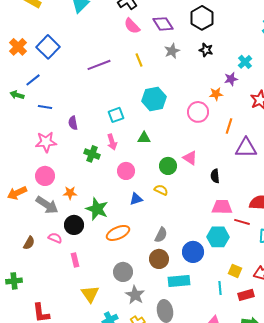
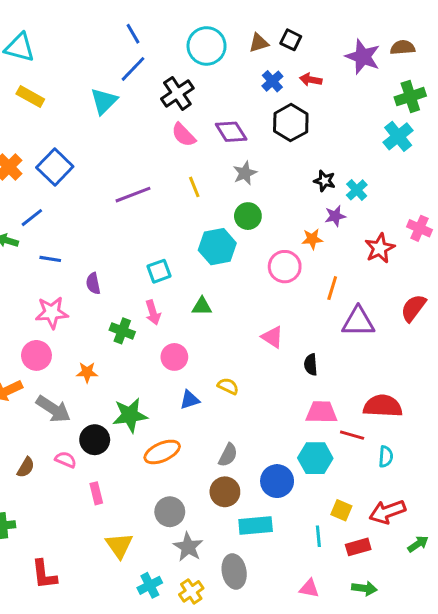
black star: (206, 50) -> (325, 181), moved
green circle: (168, 166) -> (248, 216), moved
pink circle: (45, 176) -> (36, 355), moved
orange star: (70, 193) -> (87, 372), moved
green star: (97, 209) -> (130, 415), turned -30

